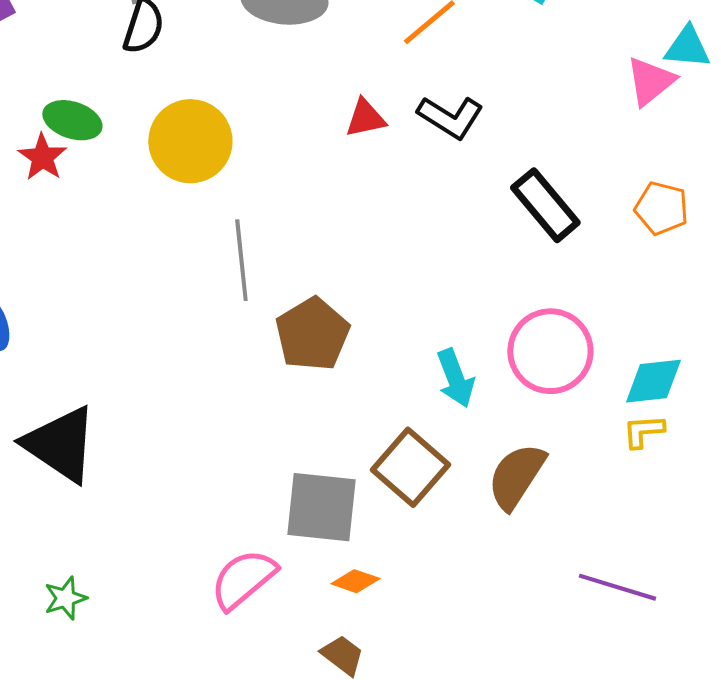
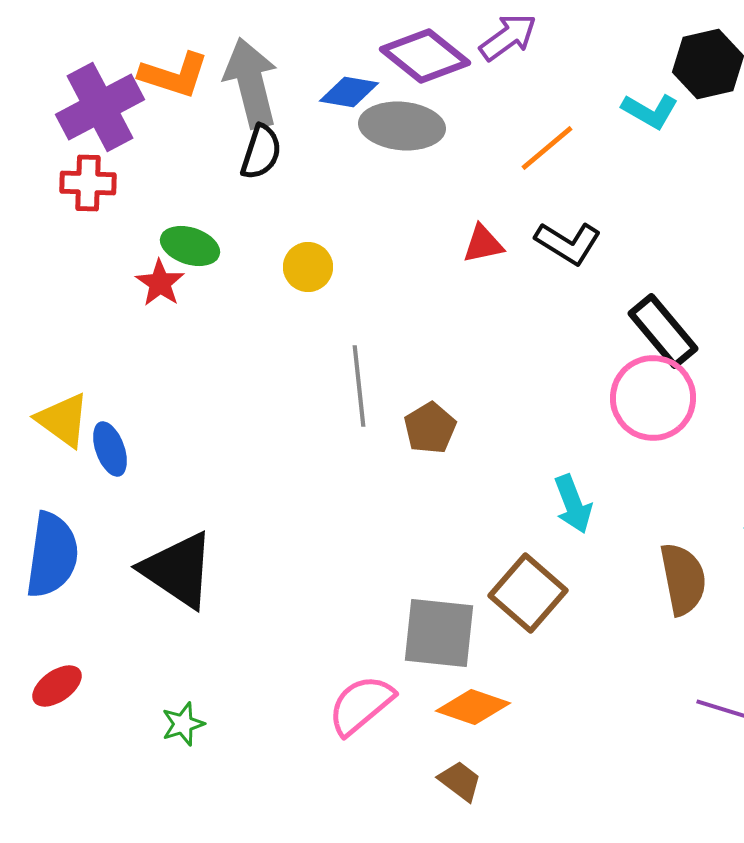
yellow circle: (190, 141) -> (308, 267), size x0.6
brown pentagon: (312, 334) -> (430, 428), moved, size x0.7
pink circle: (550, 351) -> (653, 398), moved
brown semicircle: (516, 476) -> (683, 579), moved, turned 136
orange diamond: (355, 581) -> (473, 707), size x1.5

